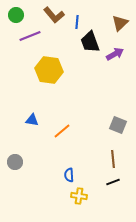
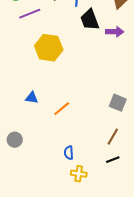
purple arrow: (115, 54) -> (115, 32), turned 30
brown line: (113, 159) -> (113, 137), turned 36

